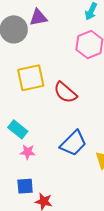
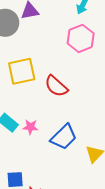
pink star: (28, 152) -> (30, 127), moved

